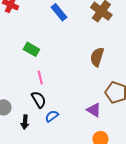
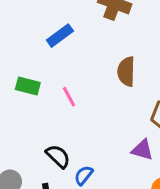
blue rectangle: (59, 12) -> (60, 36), moved, turned -72
pink line: (40, 78) -> (69, 97), moved

